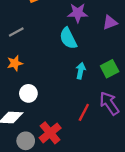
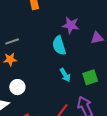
gray line: (16, 32) -> (12, 41), moved
cyan arrow: (81, 71) -> (65, 75), turned 128

